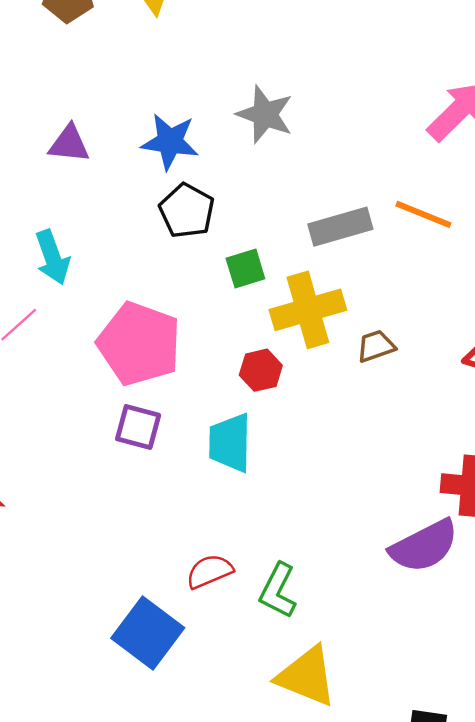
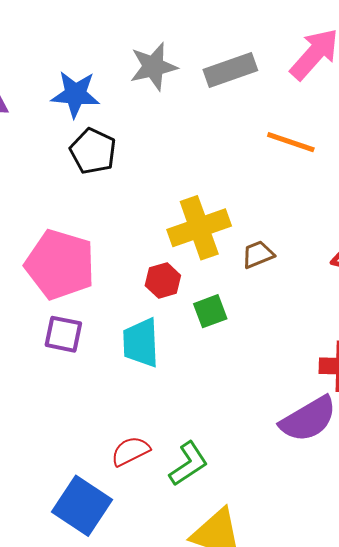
gray star: (265, 114) -> (153, 67), turned -30
gray rectangle: (340, 227) -> (230, 70), moved
green square: (245, 269) -> (210, 311), moved
green L-shape: (278, 591) -> (188, 464), turned -147

